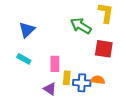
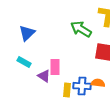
yellow rectangle: (67, 78) -> (67, 90), moved
purple triangle: (50, 89) -> (44, 76), moved

